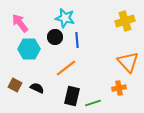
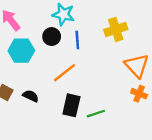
yellow cross: (125, 21) -> (116, 30), moved
orange cross: (119, 88) -> (139, 94), moved, turned 32

